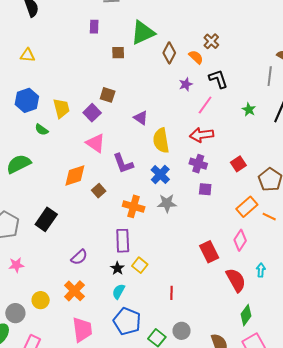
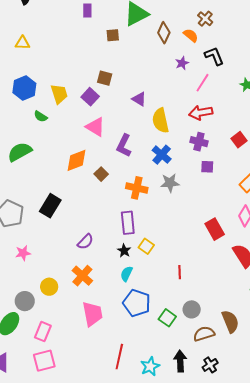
purple L-shape: (123, 163) -> (124, 146), turned 50

